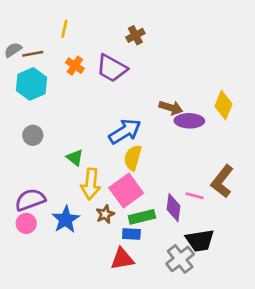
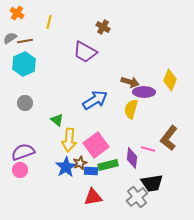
brown cross: (135, 35) -> (103, 27), turned -32
orange cross: (75, 66) -> (17, 13), moved
yellow semicircle: (133, 158) -> (131, 109), moved
blue star: (66, 219) -> (66, 167), moved
blue rectangle: (131, 234) -> (91, 171), moved

